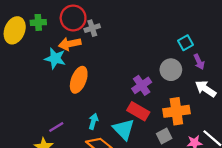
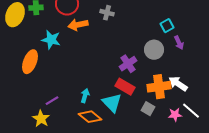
gray cross: (92, 28) -> (107, 13), moved, turned 32
orange arrow: (70, 44) -> (78, 25), moved
orange ellipse: (79, 80) -> (30, 62), moved
white arrow: (206, 89) -> (178, 84), moved
gray square: (164, 136) -> (148, 109), turned -32

